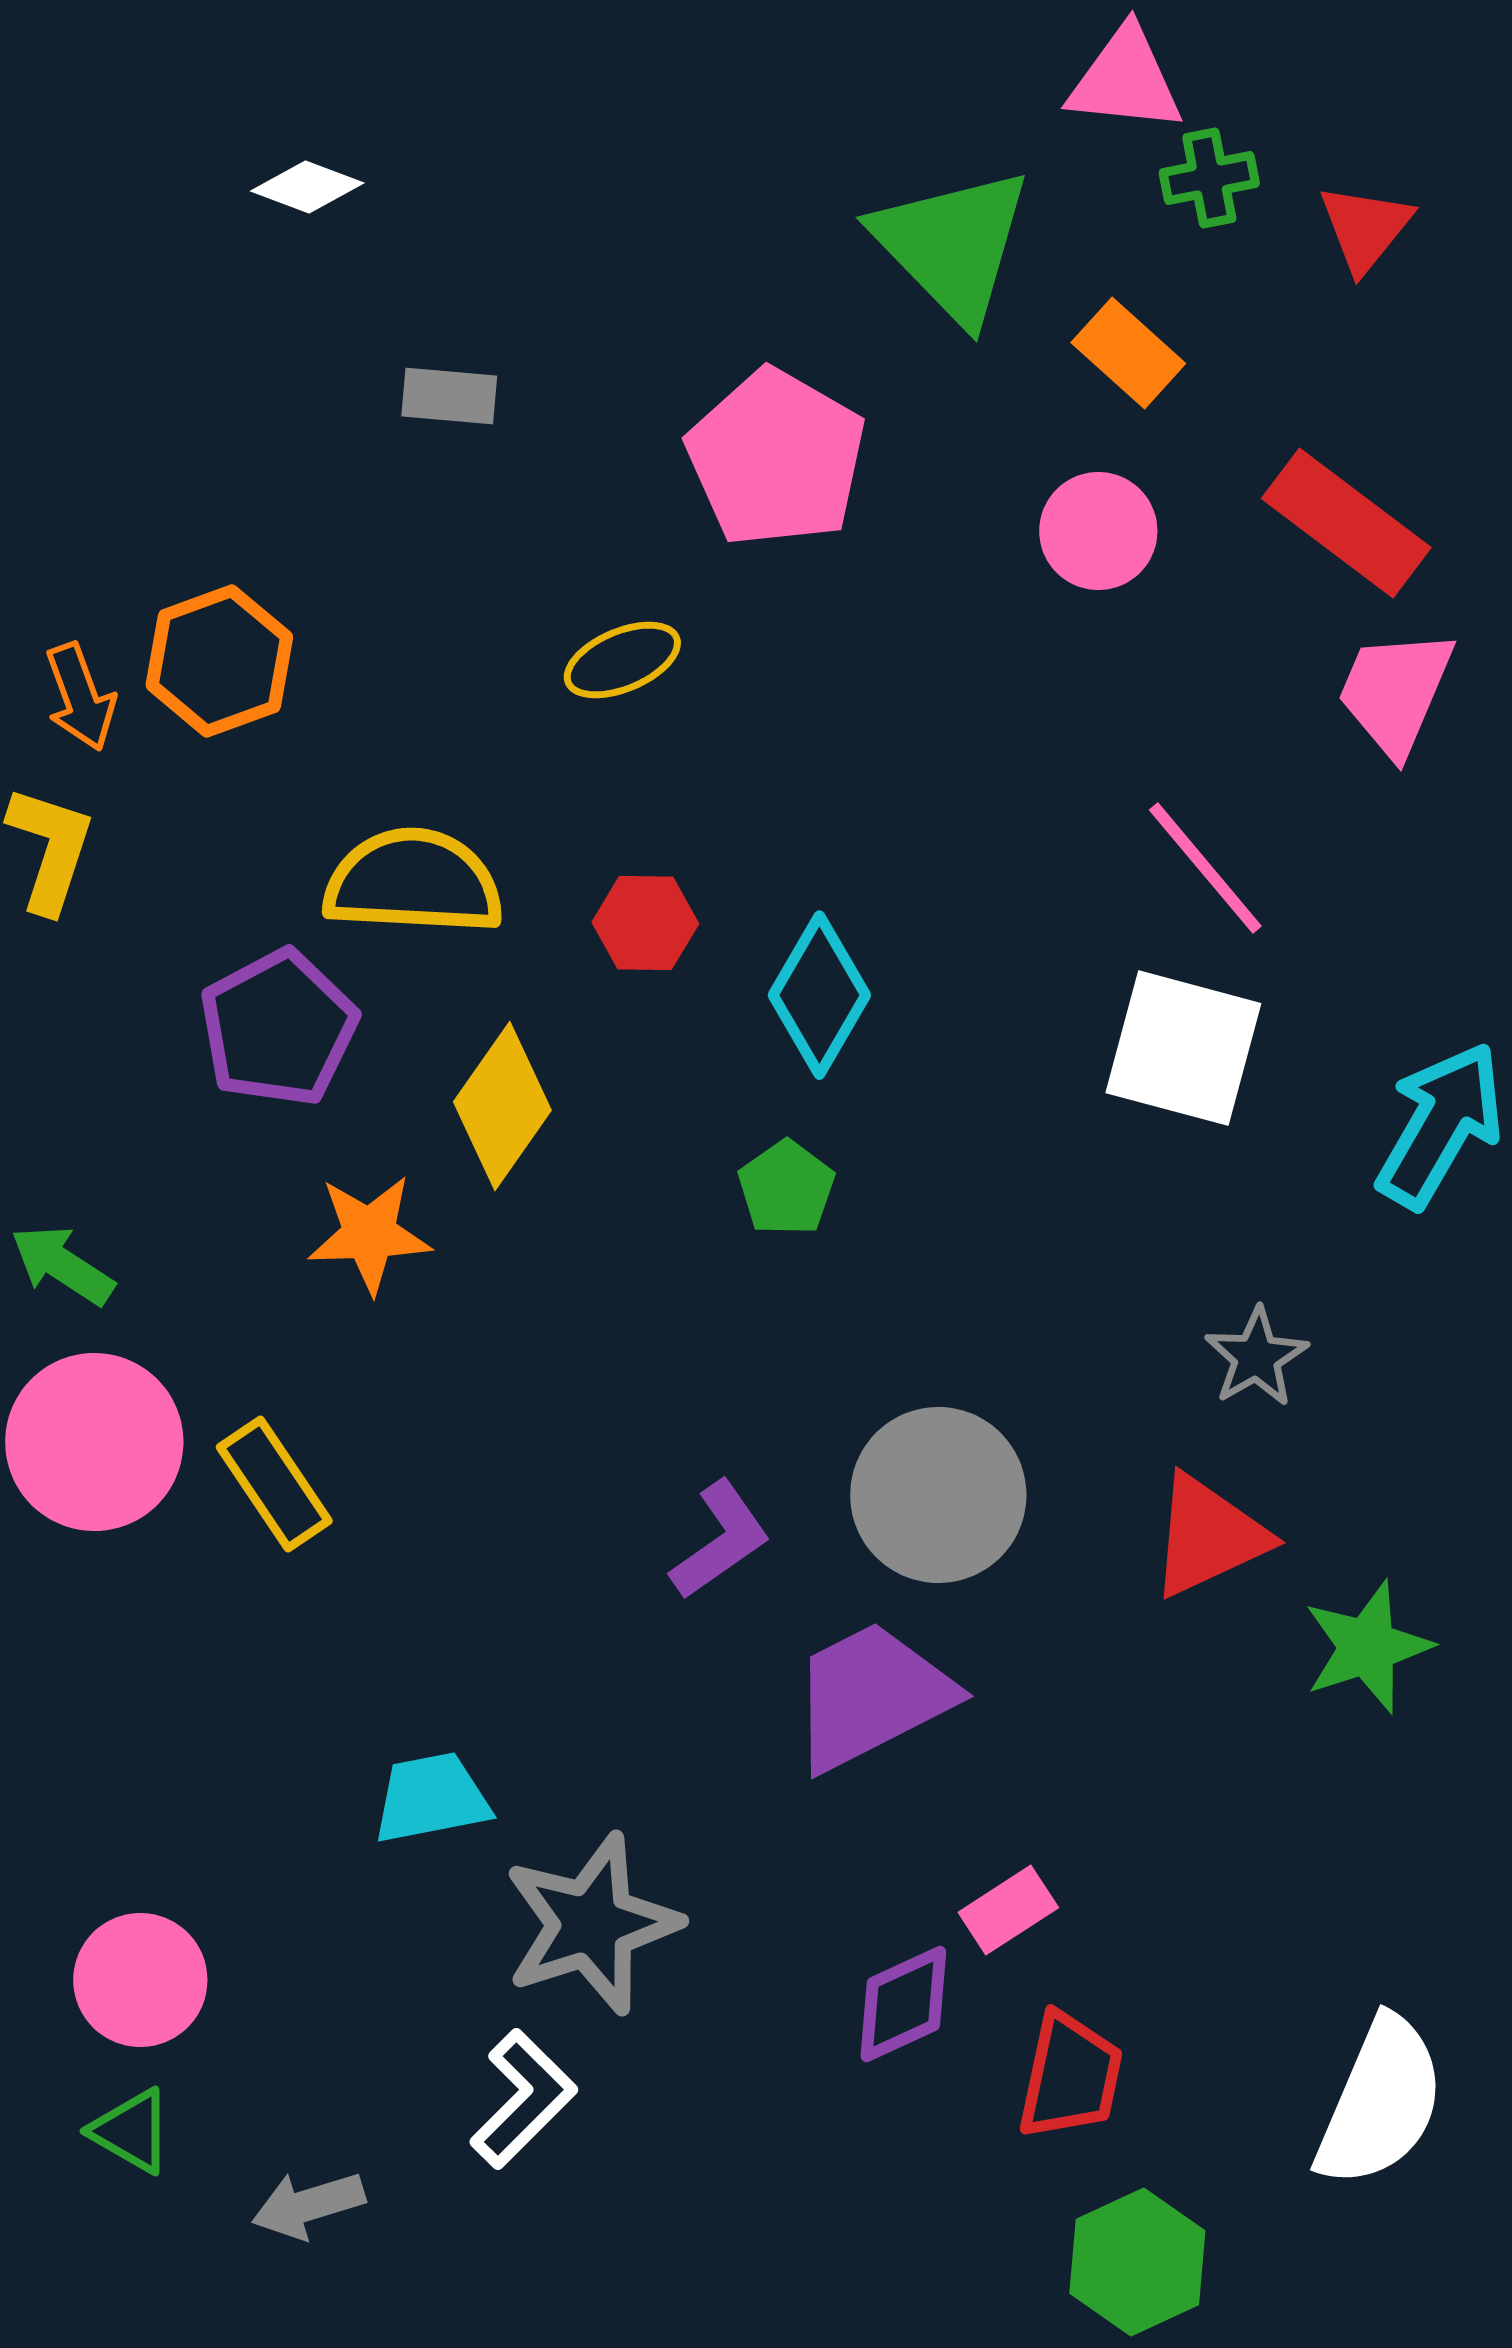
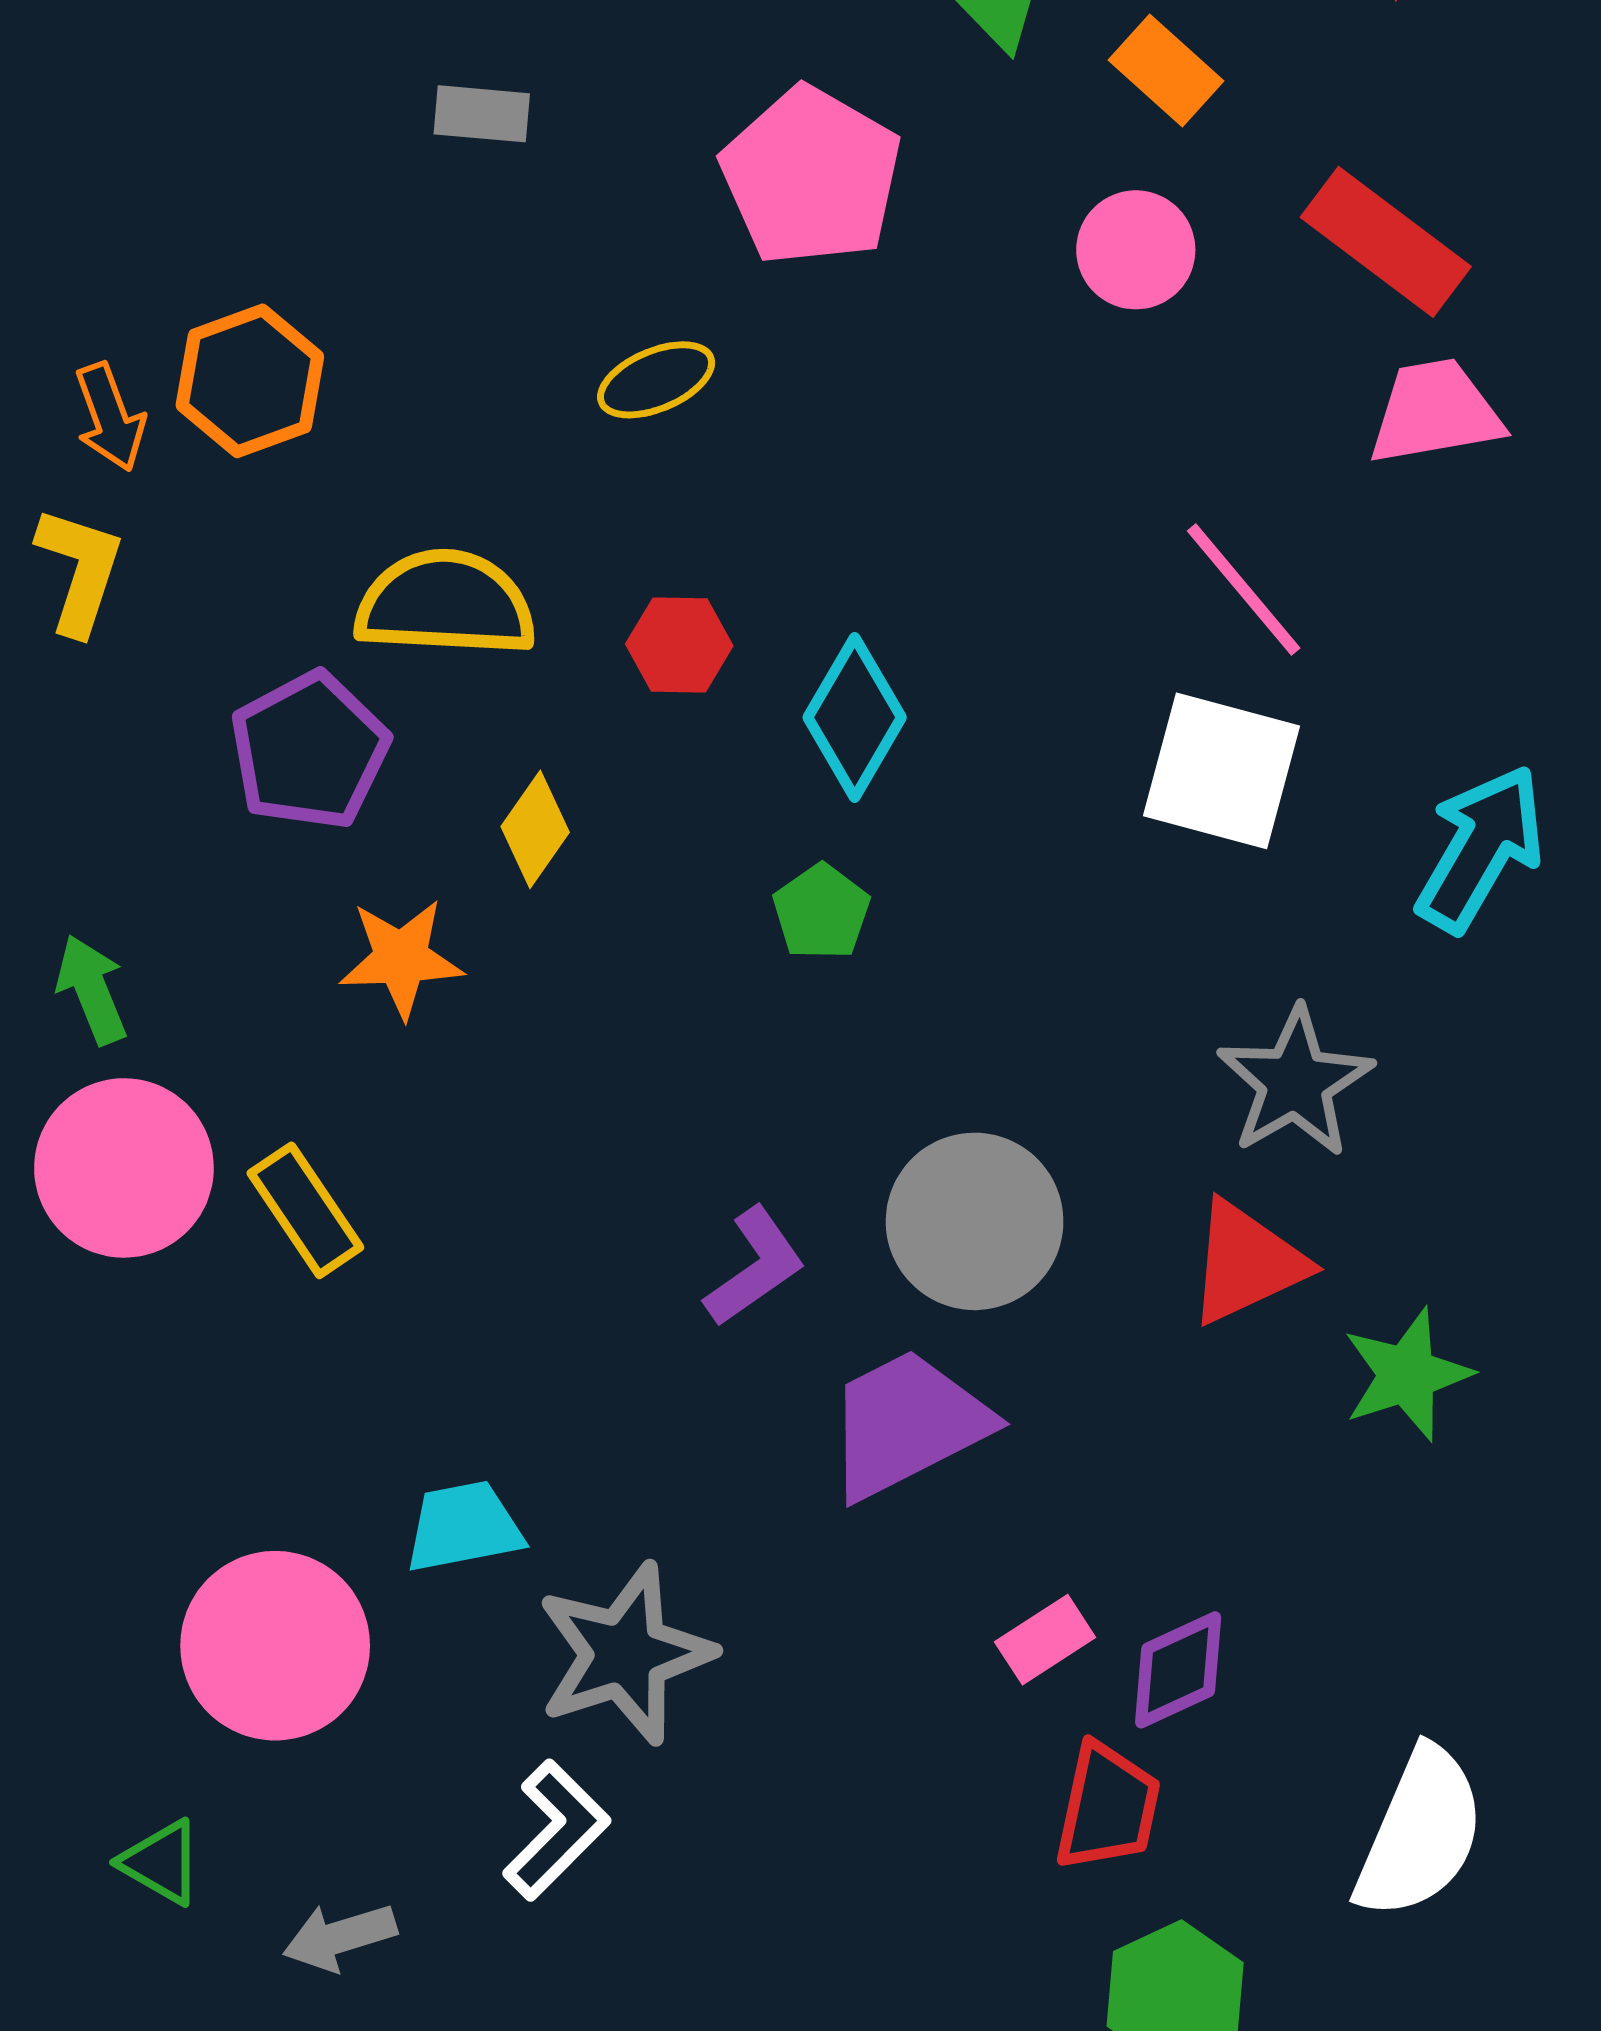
pink trapezoid: (1395, 692) -> (1435, 412), turned 57
yellow diamond: (502, 1106) -> (535, 829), size x0.7
green arrow: (62, 1265) -> (92, 990), turned 35
gray star: (1256, 1357) -> (1295, 1082), size x1.5
pink circle: (140, 1980) -> (275, 1646), moved, size x1.4
purple diamond: (903, 2004) -> (1178, 1670), moved

